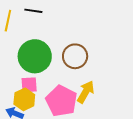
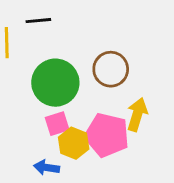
yellow hexagon: (24, 99) -> (74, 143), moved

